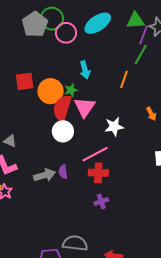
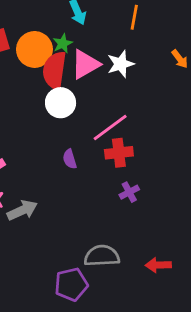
pink triangle: (85, 107) -> (85, 64), turned 35
white star: (114, 127) -> (121, 64), moved
gray arrow: (44, 175) -> (22, 210), moved

